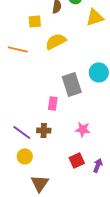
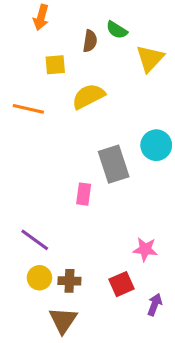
yellow triangle: (95, 17) -> (150, 58), turned -30
pink star: (83, 129) -> (145, 249), moved
brown cross: (44, 130) -> (69, 281), moved
purple arrow: (98, 165) -> (155, 305), moved

